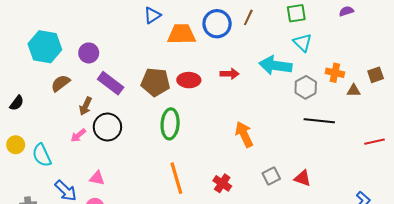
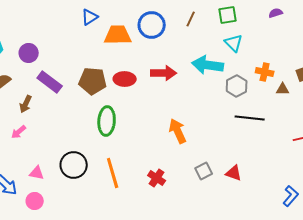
brown line: (248, 17) -> (191, 19), moved
red arrow: (230, 74) -> (164, 73), size x1.4
black circle: (107, 127) -> (74, 165), moved

